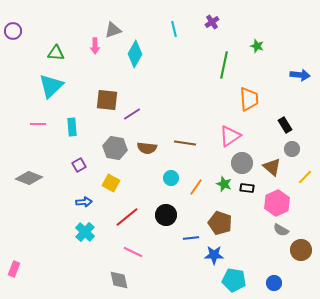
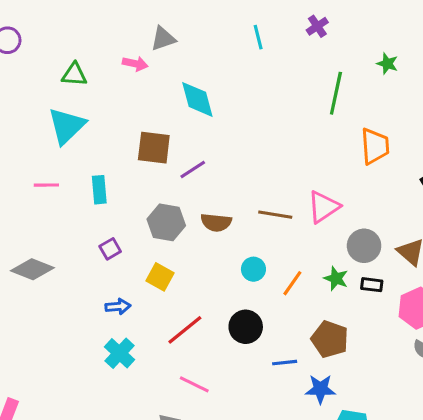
pink arrow: (95, 46) -> (135, 64), turned -77
cyan diamond: (135, 54) -> (197, 99), moved, turned -44
pink triangle: (230, 136) -> (324, 207), moved

